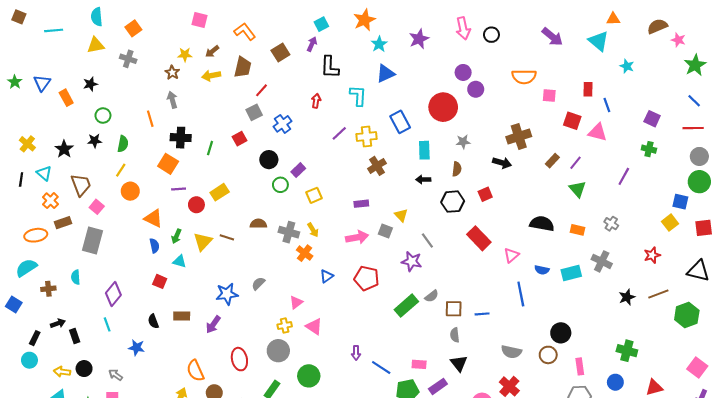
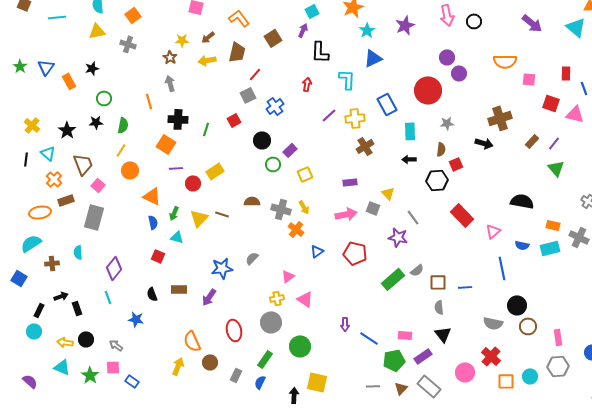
red square: (485, 194) -> (456, 164), moved
orange rectangle: (578, 230) -> (553, 225), moved
black circle: (561, 333) -> (517, 305), moved

